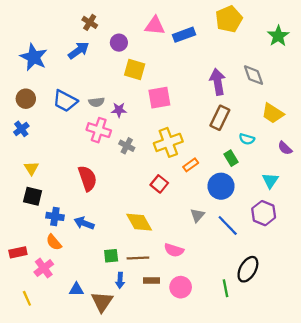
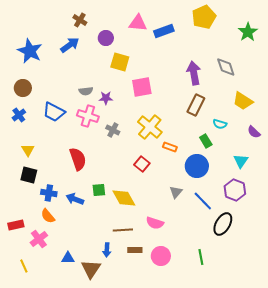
blue trapezoid: (65, 101) -> (54, 112), moved
yellow cross: (168, 142) -> (150, 127), turned -30
orange rectangle: (191, 165) -> (170, 147), turned 56
green square: (111, 256) -> (99, 190), moved
black ellipse: (248, 269) -> (223, 224), moved

